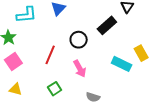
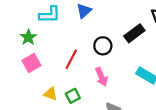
yellow triangle: (16, 89) -> (50, 94), moved

